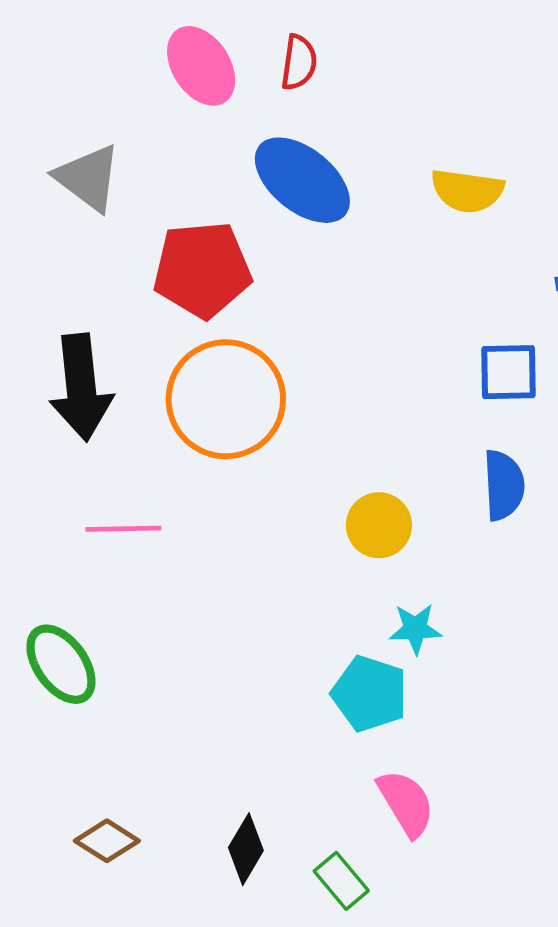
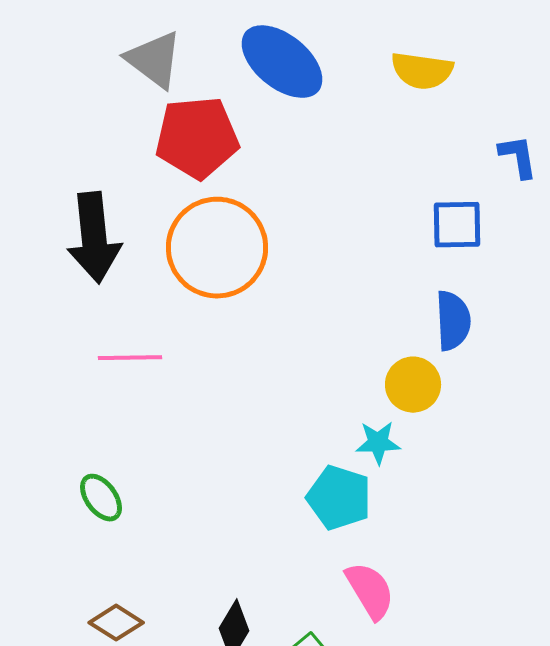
gray triangle: (88, 178) -> (154, 60), moved
yellow circle: (379, 525) -> (413, 385), moved
green ellipse: (61, 664) -> (101, 498), moved, size x0.7

